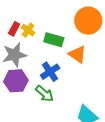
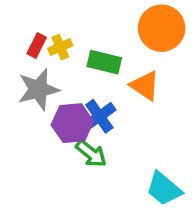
yellow cross: (28, 30) -> (60, 47), turned 32
purple hexagon: (16, 81) -> (72, 123), moved

